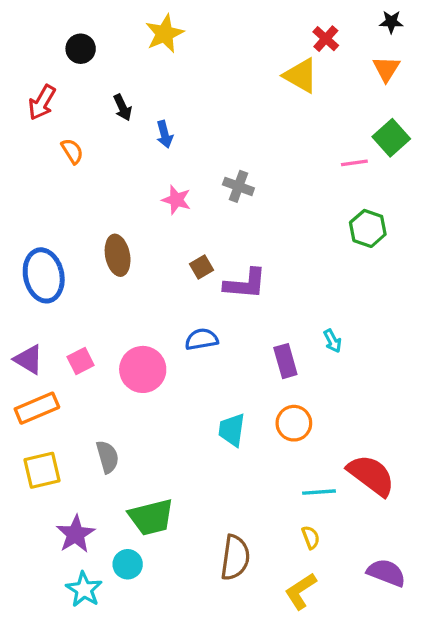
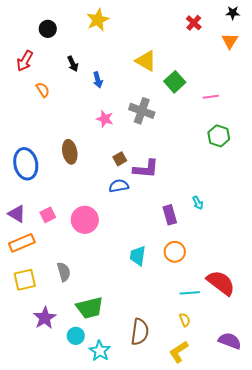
yellow triangle: (301, 76) -> (146, 61), moved
green square: (391, 138) -> (175, 82), moved
gray cross: (238, 186) -> (142, 111), size x1.4
blue semicircle: (202, 339) -> (119, 186), moved
cyan star: (84, 589) -> (100, 351), moved

